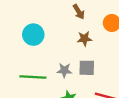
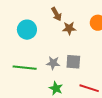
brown arrow: (79, 12) -> (56, 14), moved
brown star: (84, 39) -> (69, 28), moved

